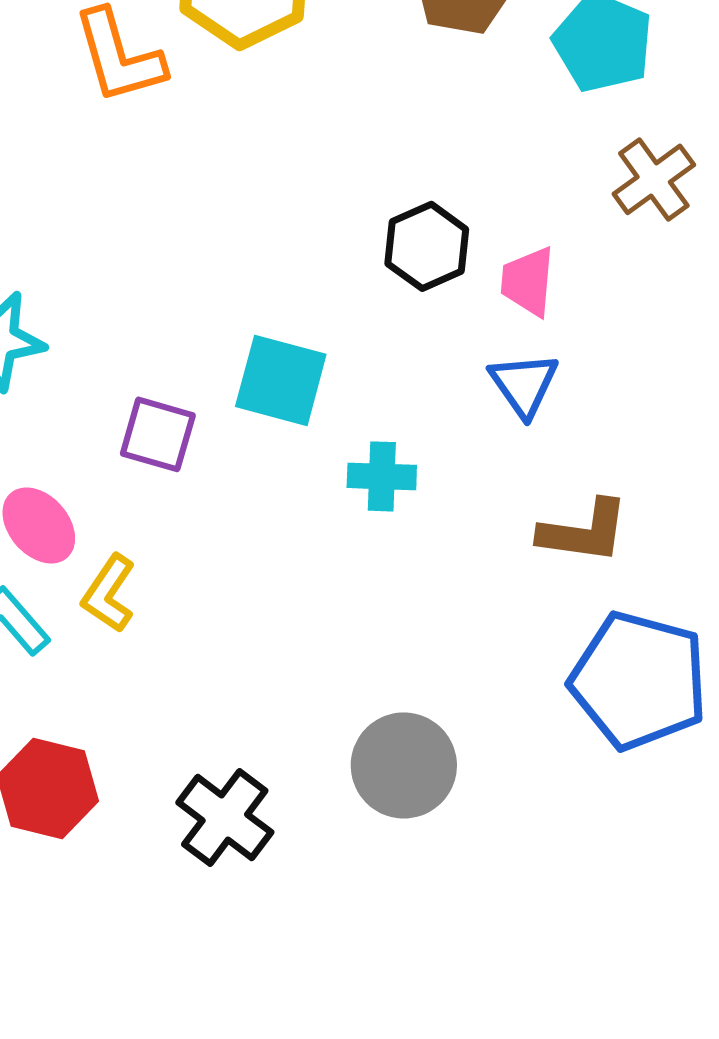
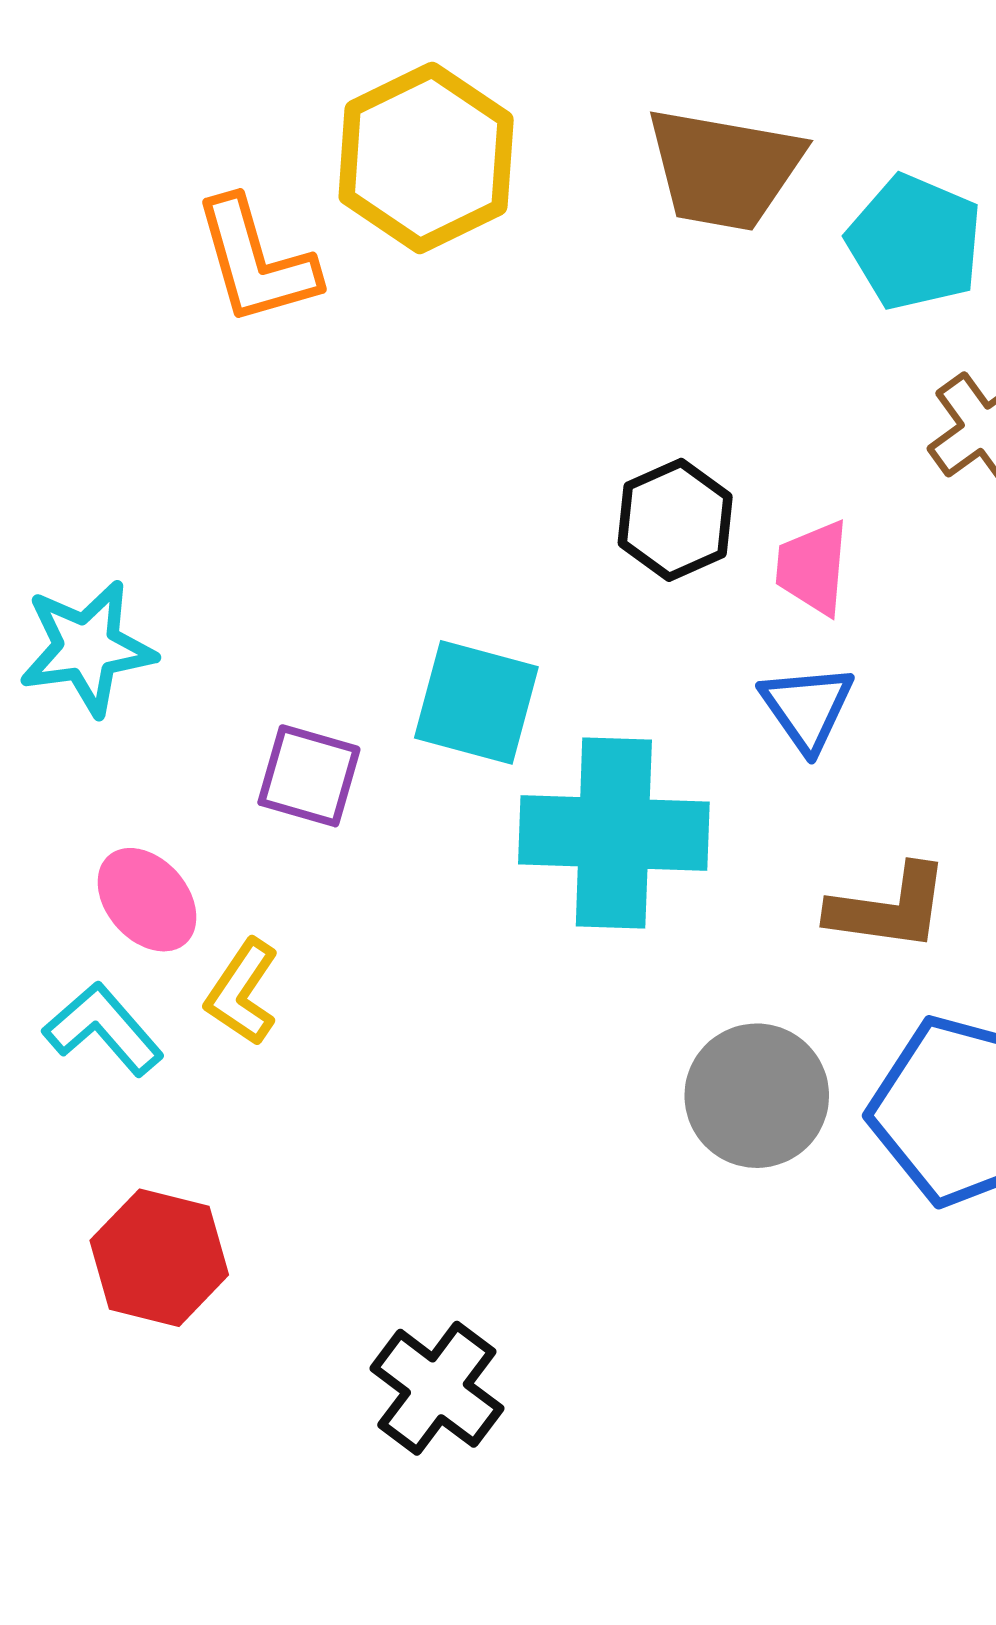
cyan cross: (382, 476) -> (614, 833), size x2.0
gray circle: (404, 765) -> (757, 1096), moved
black cross: (225, 817) -> (437, 1388), moved

